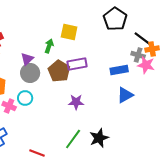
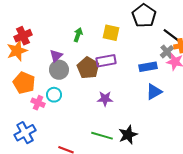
yellow square: (69, 32) -> (111, 33), moved
green arrow: (49, 46) -> (78, 35), moved
gray cross: (138, 55) -> (167, 52), turned 32
green line: (73, 139) -> (102, 136), turned 70

